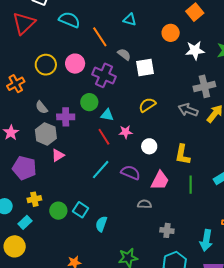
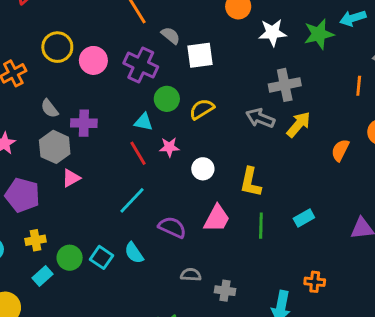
pink circle: (75, 64) -> (93, 60), moved
green circle: (89, 102) -> (167, 99), moved
purple semicircle: (131, 173) -> (172, 227), moved
gray semicircle: (144, 204) -> (191, 275), moved
cyan rectangle: (25, 222) -> (43, 276), moved
cyan semicircle: (101, 224) -> (134, 253), moved, turned -56

